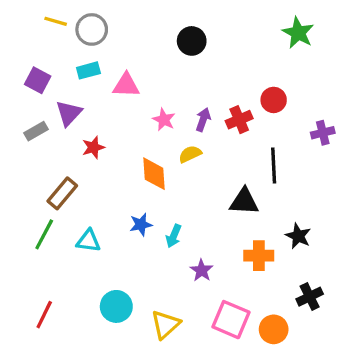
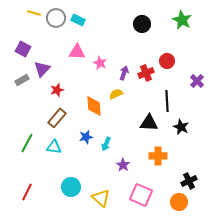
black circle: (192, 41) -> (142, 24), moved
cyan rectangle: (88, 70) -> (78, 20), moved, turned 40
pink star: (164, 120) -> (100, 63), moved
purple cross: (323, 133) -> (197, 81), turned -32
brown rectangle: (62, 193) -> (57, 118), moved
black star: (298, 236) -> (181, 127), moved
yellow triangle: (165, 324) -> (101, 198), turned -36
orange circle: (274, 329) -> (179, 202), moved

